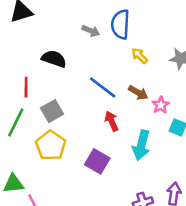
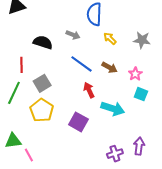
gray arrow: (91, 31) -> (73, 35), moved
pink star: (161, 105) -> (135, 74), moved
cyan arrow: (141, 145) -> (113, 109), turned -85

